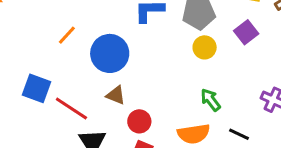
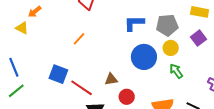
blue circle: (110, 53) -> (144, 57), moved
brown triangle: (116, 95) -> (111, 79), turned -32
green arrow: (211, 100) -> (176, 71), moved

